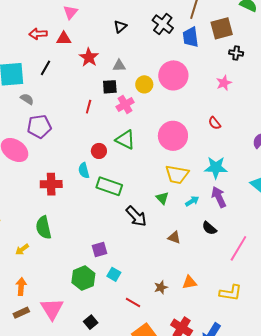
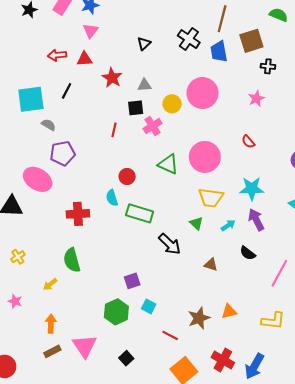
green triangle: (125, 140) -> (168, 164), moved
brown star: (161, 287) -> (199, 318), size x1.5

